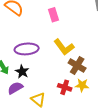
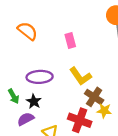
yellow star: (82, 85) -> (104, 111), moved
red cross: (65, 87) -> (80, 120), size x1.5

